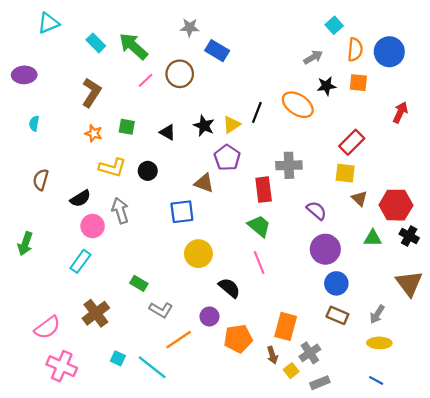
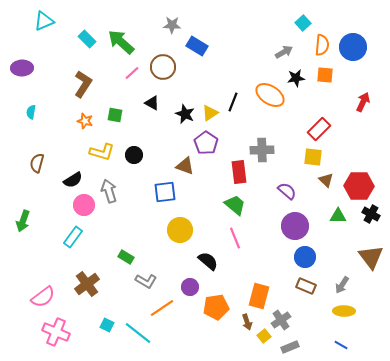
black triangle: (168, 132) -> (152, 103), moved

